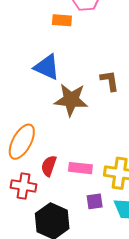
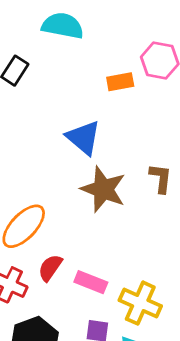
orange rectangle: (62, 20) -> (120, 82), turned -30

